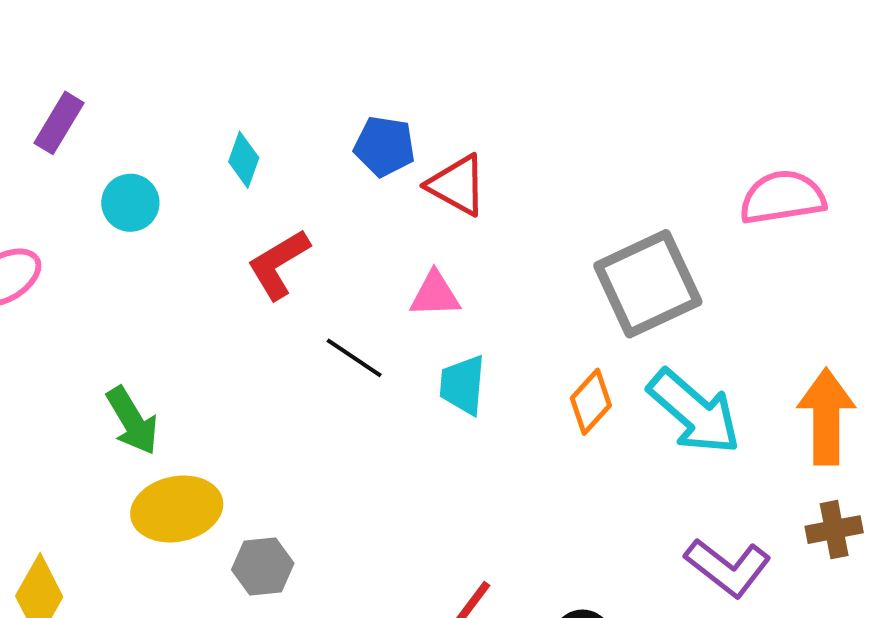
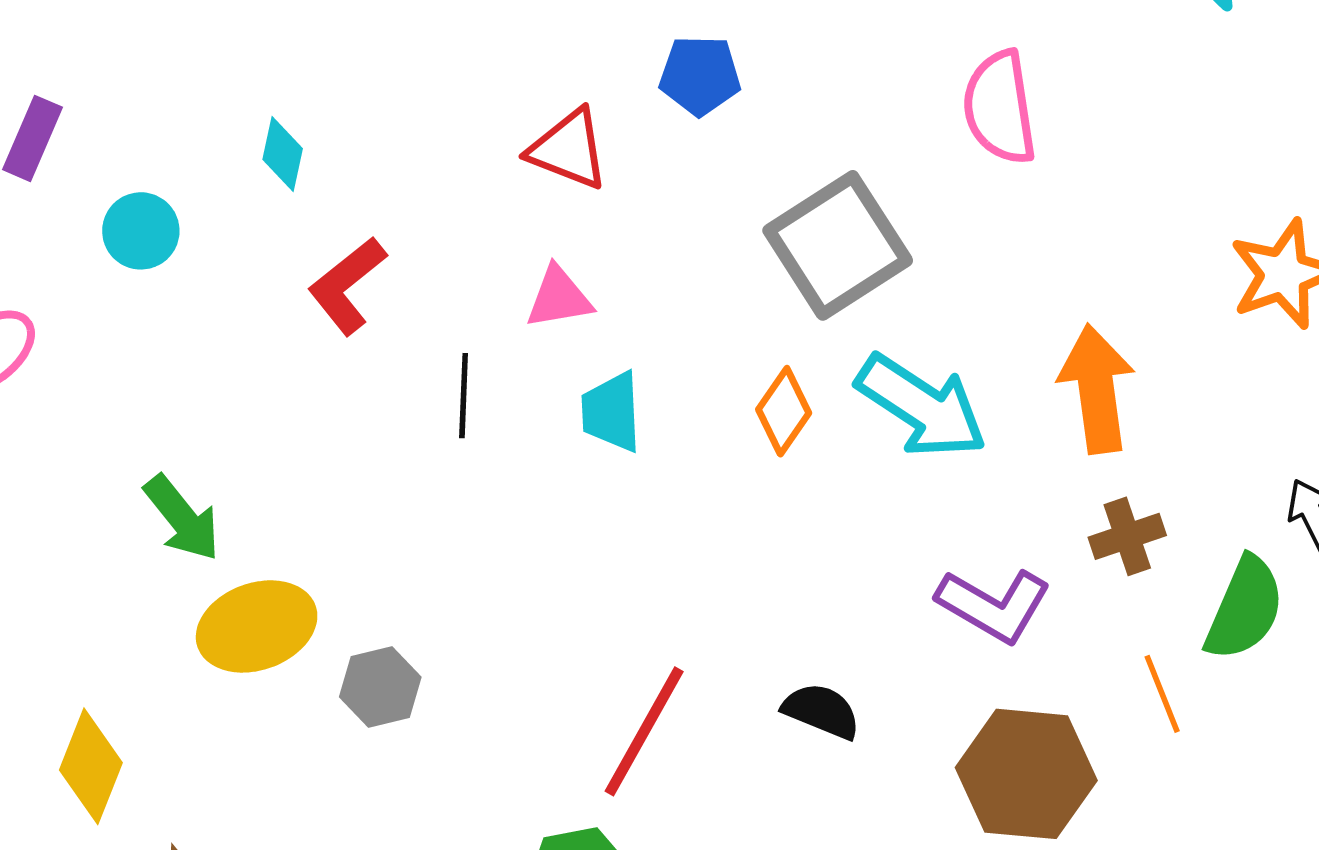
blue pentagon: (384, 146) -> (700, 75), moved
pink semicircle: (782, 197) -> (1000, 108), turned -82
black line: (354, 358) -> (464, 396), turned 66

